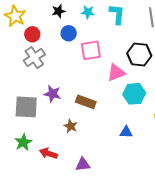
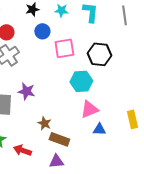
black hexagon: (139, 54) -> (99, 54), moved
pink triangle: (116, 73) -> (89, 109), moved
cyan hexagon: (134, 94) -> (81, 81), moved
brown rectangle: (86, 102) -> (59, 139), moved

